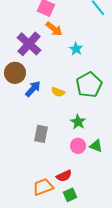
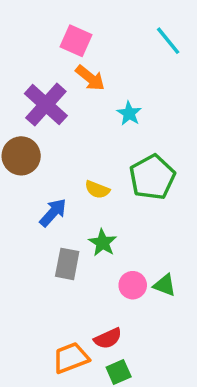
blue arrow: (33, 89) -> (53, 213), moved
green star: (78, 122) -> (103, 243), moved

